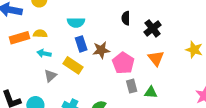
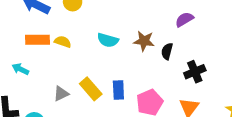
blue rectangle: (81, 44) -> (118, 90), moved
brown star: (101, 50) -> (144, 41), moved
cyan arrow: (44, 53) -> (20, 69), moved

